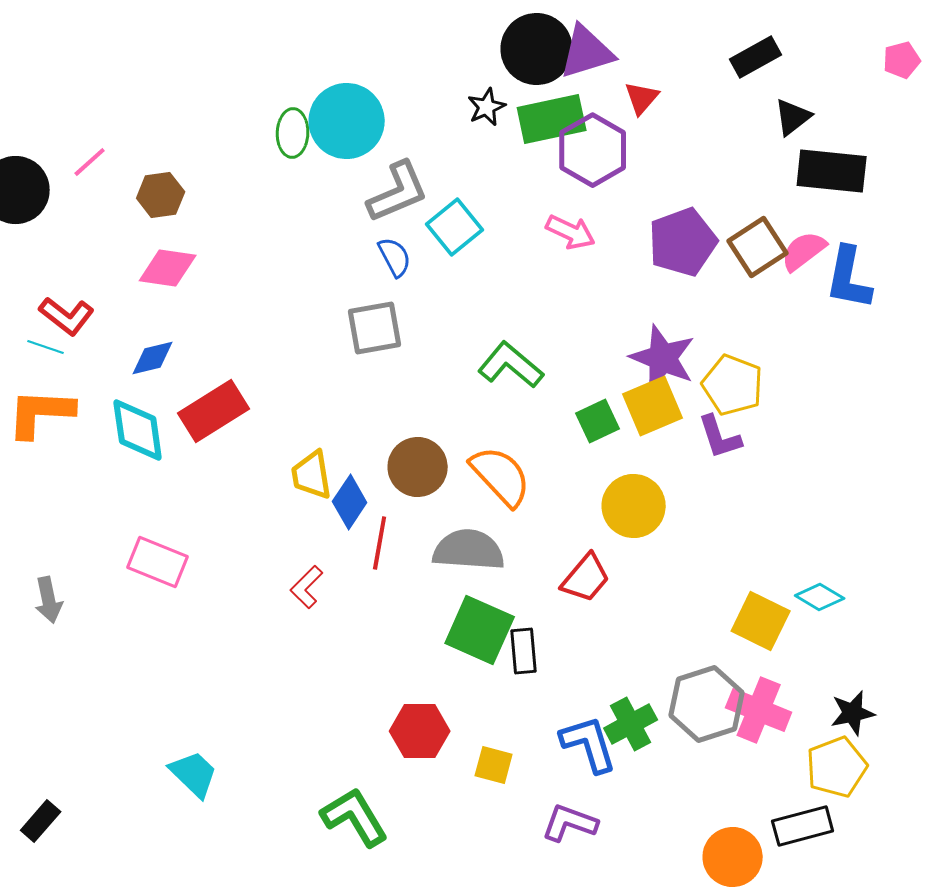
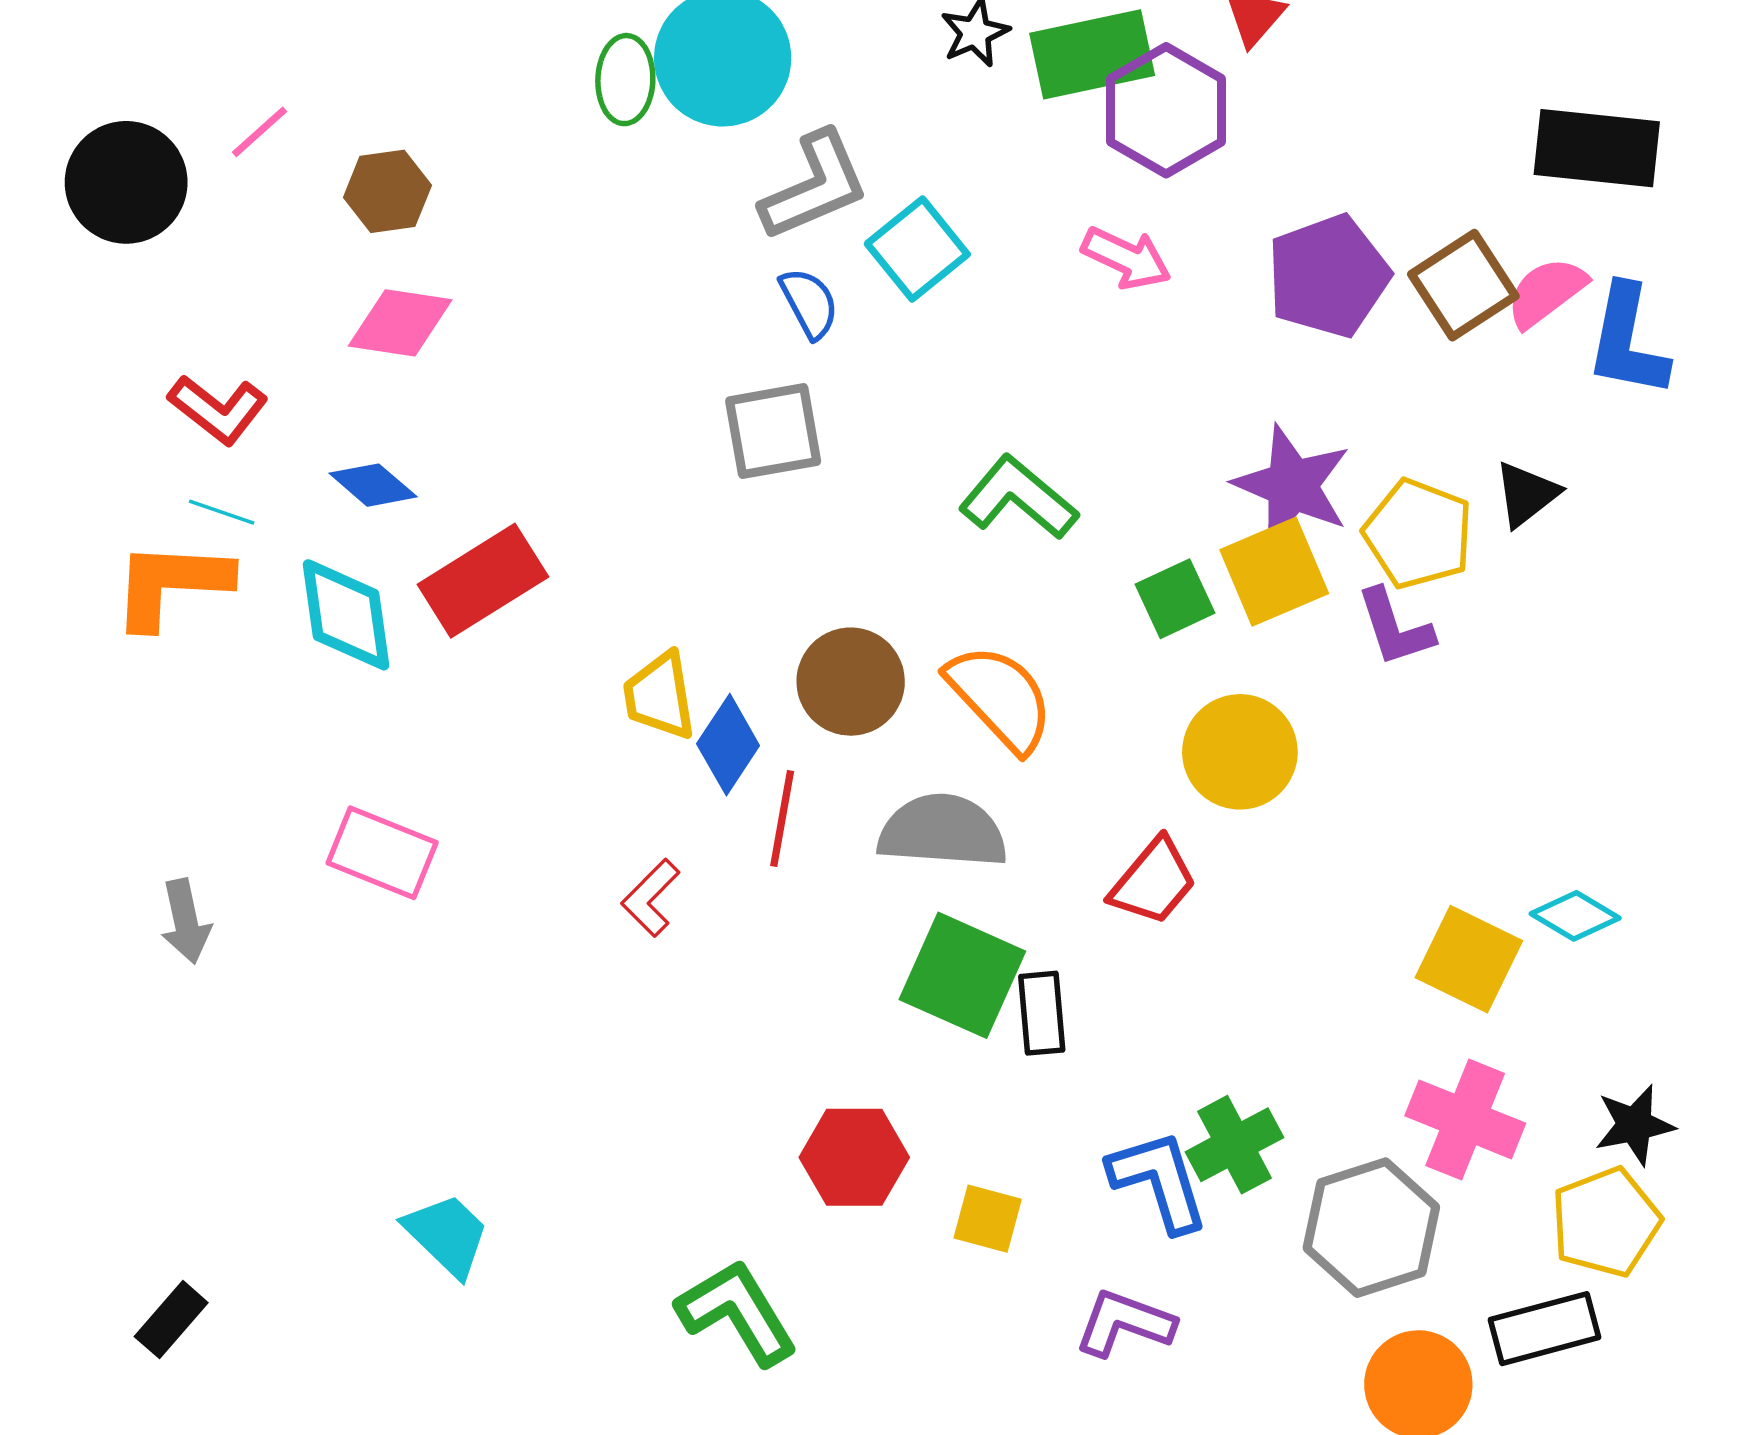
black triangle: (793, 117) -> (1526, 494), moved
cyan line: (46, 347) -> (222, 512), moved
blue diamond: (153, 358) -> (373, 485), turned 54
gray hexagon: (707, 704) -> (1371, 1228), moved

